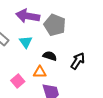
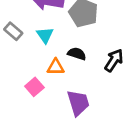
orange triangle: (40, 72) -> (56, 67), moved

